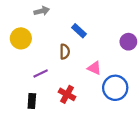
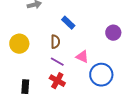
yellow circle: (21, 38) -> (19, 44), moved
purple line: (41, 74) -> (57, 62), moved, turned 56

